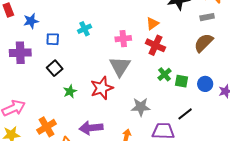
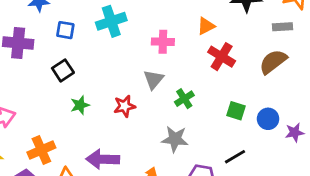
cyan cross: (85, 29) -> (111, 21), size x1.5
red cross: (155, 45) -> (222, 57), moved
gray triangle: (120, 66) -> (154, 79), size x0.7
green cross: (164, 74) -> (184, 99), moved
red star: (102, 88) -> (125, 106), size x0.7

